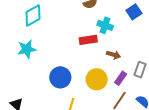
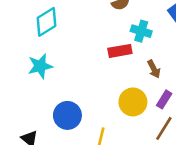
brown arrow: (114, 55) -> (154, 69), turned 48
blue circle: (60, 77) -> (67, 115), moved

